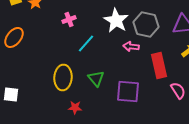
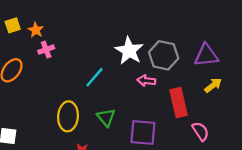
pink cross: (69, 20) -> (46, 50), moved

